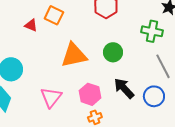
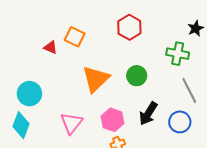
orange triangle: (74, 55) -> (96, 79), turned -32
black arrow: (124, 88) -> (148, 114), turned -105

